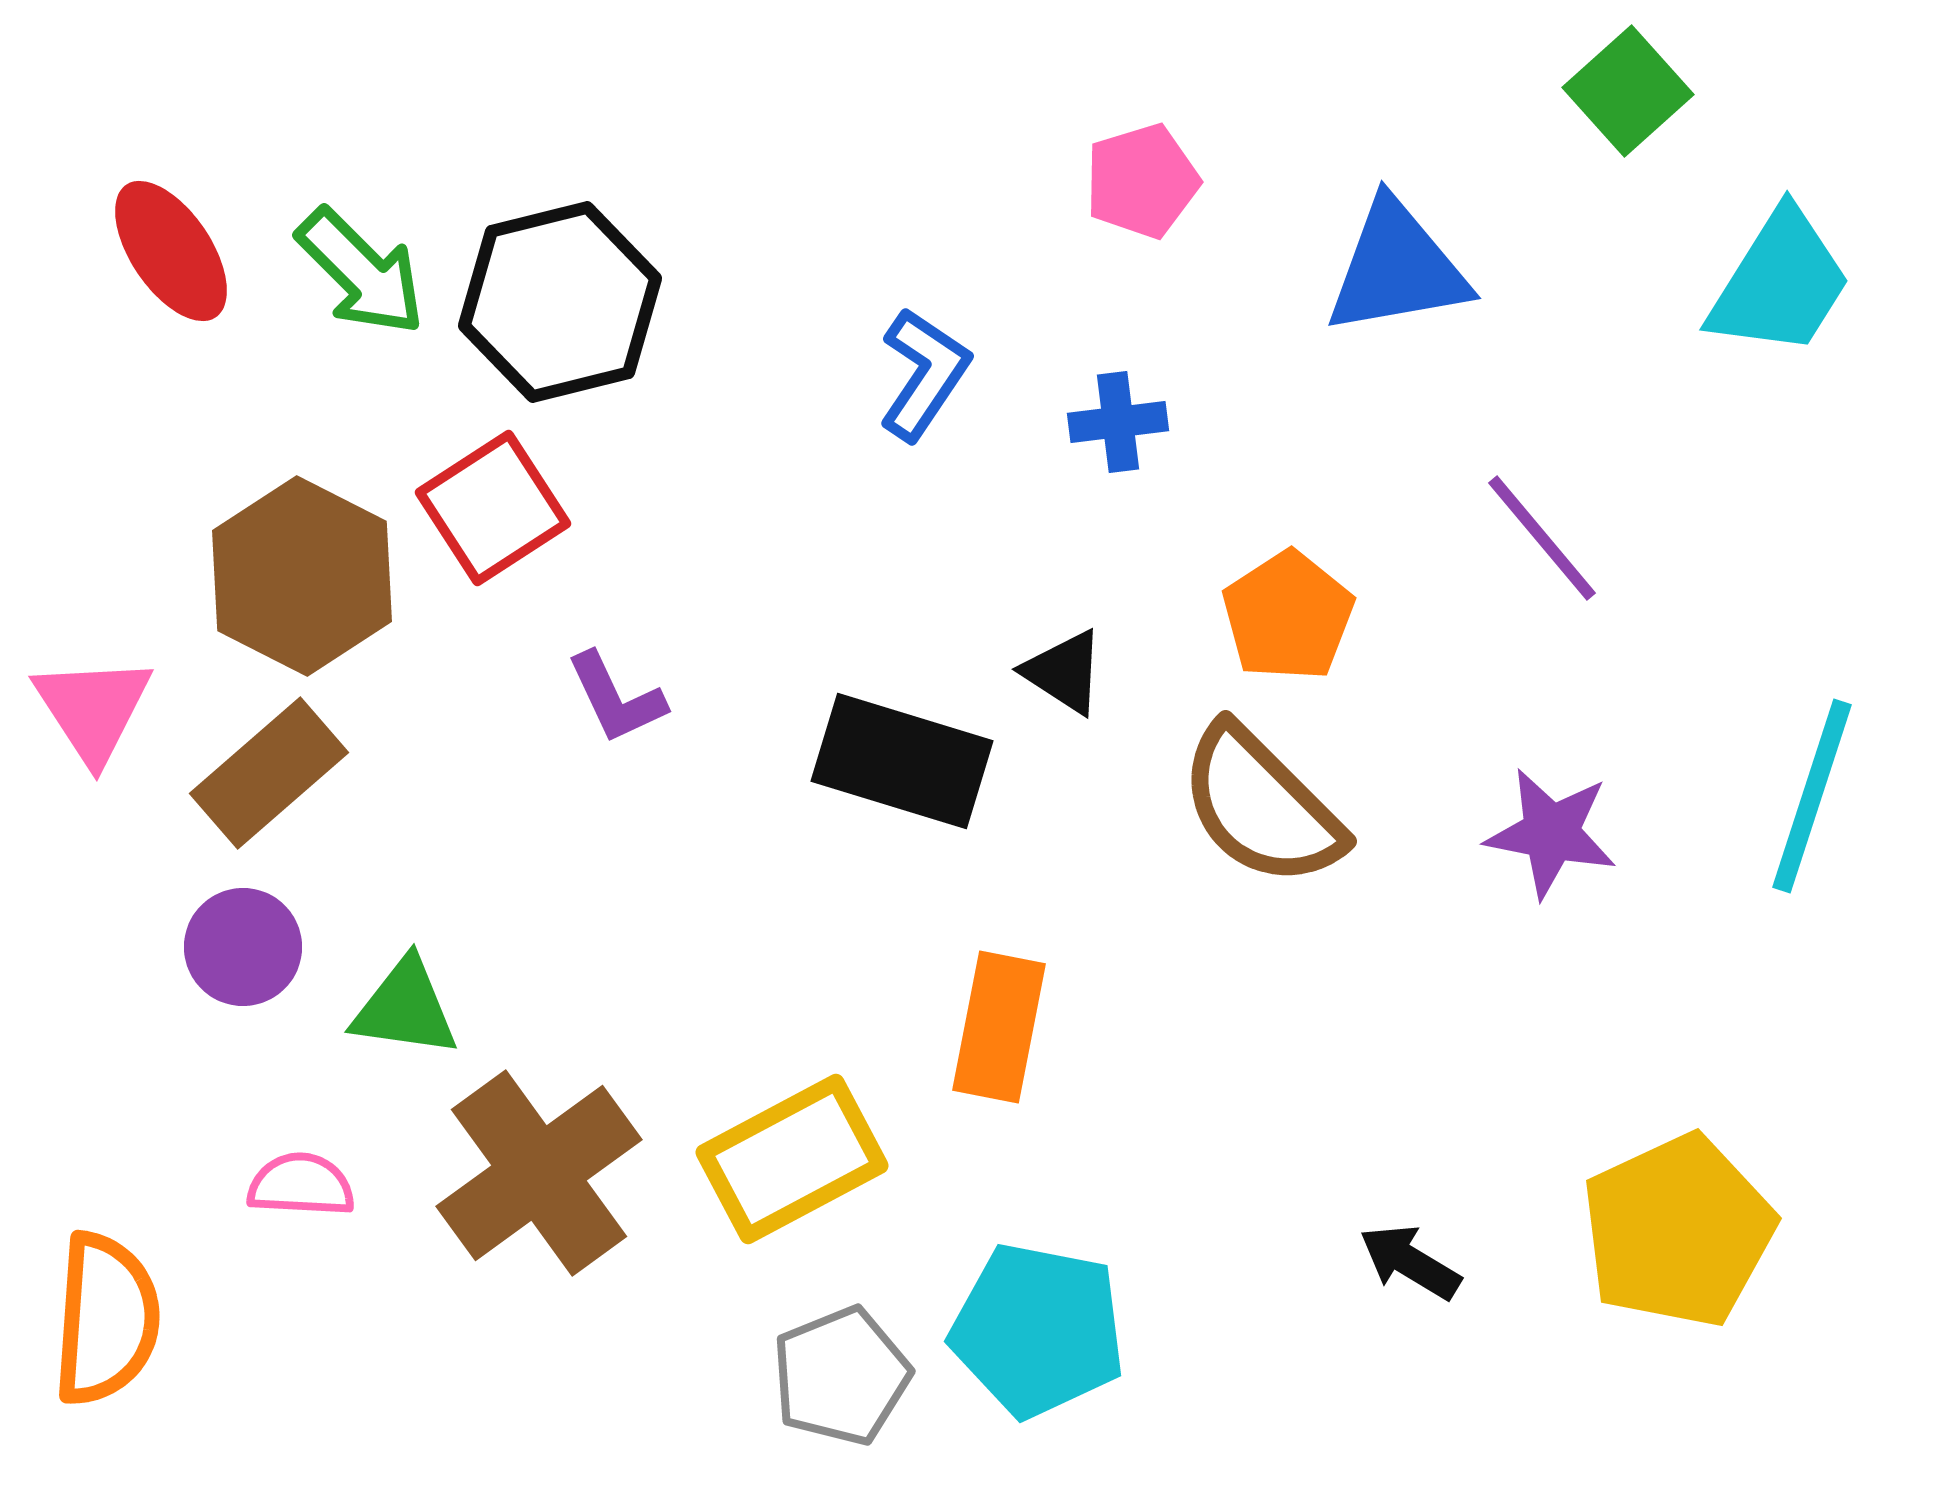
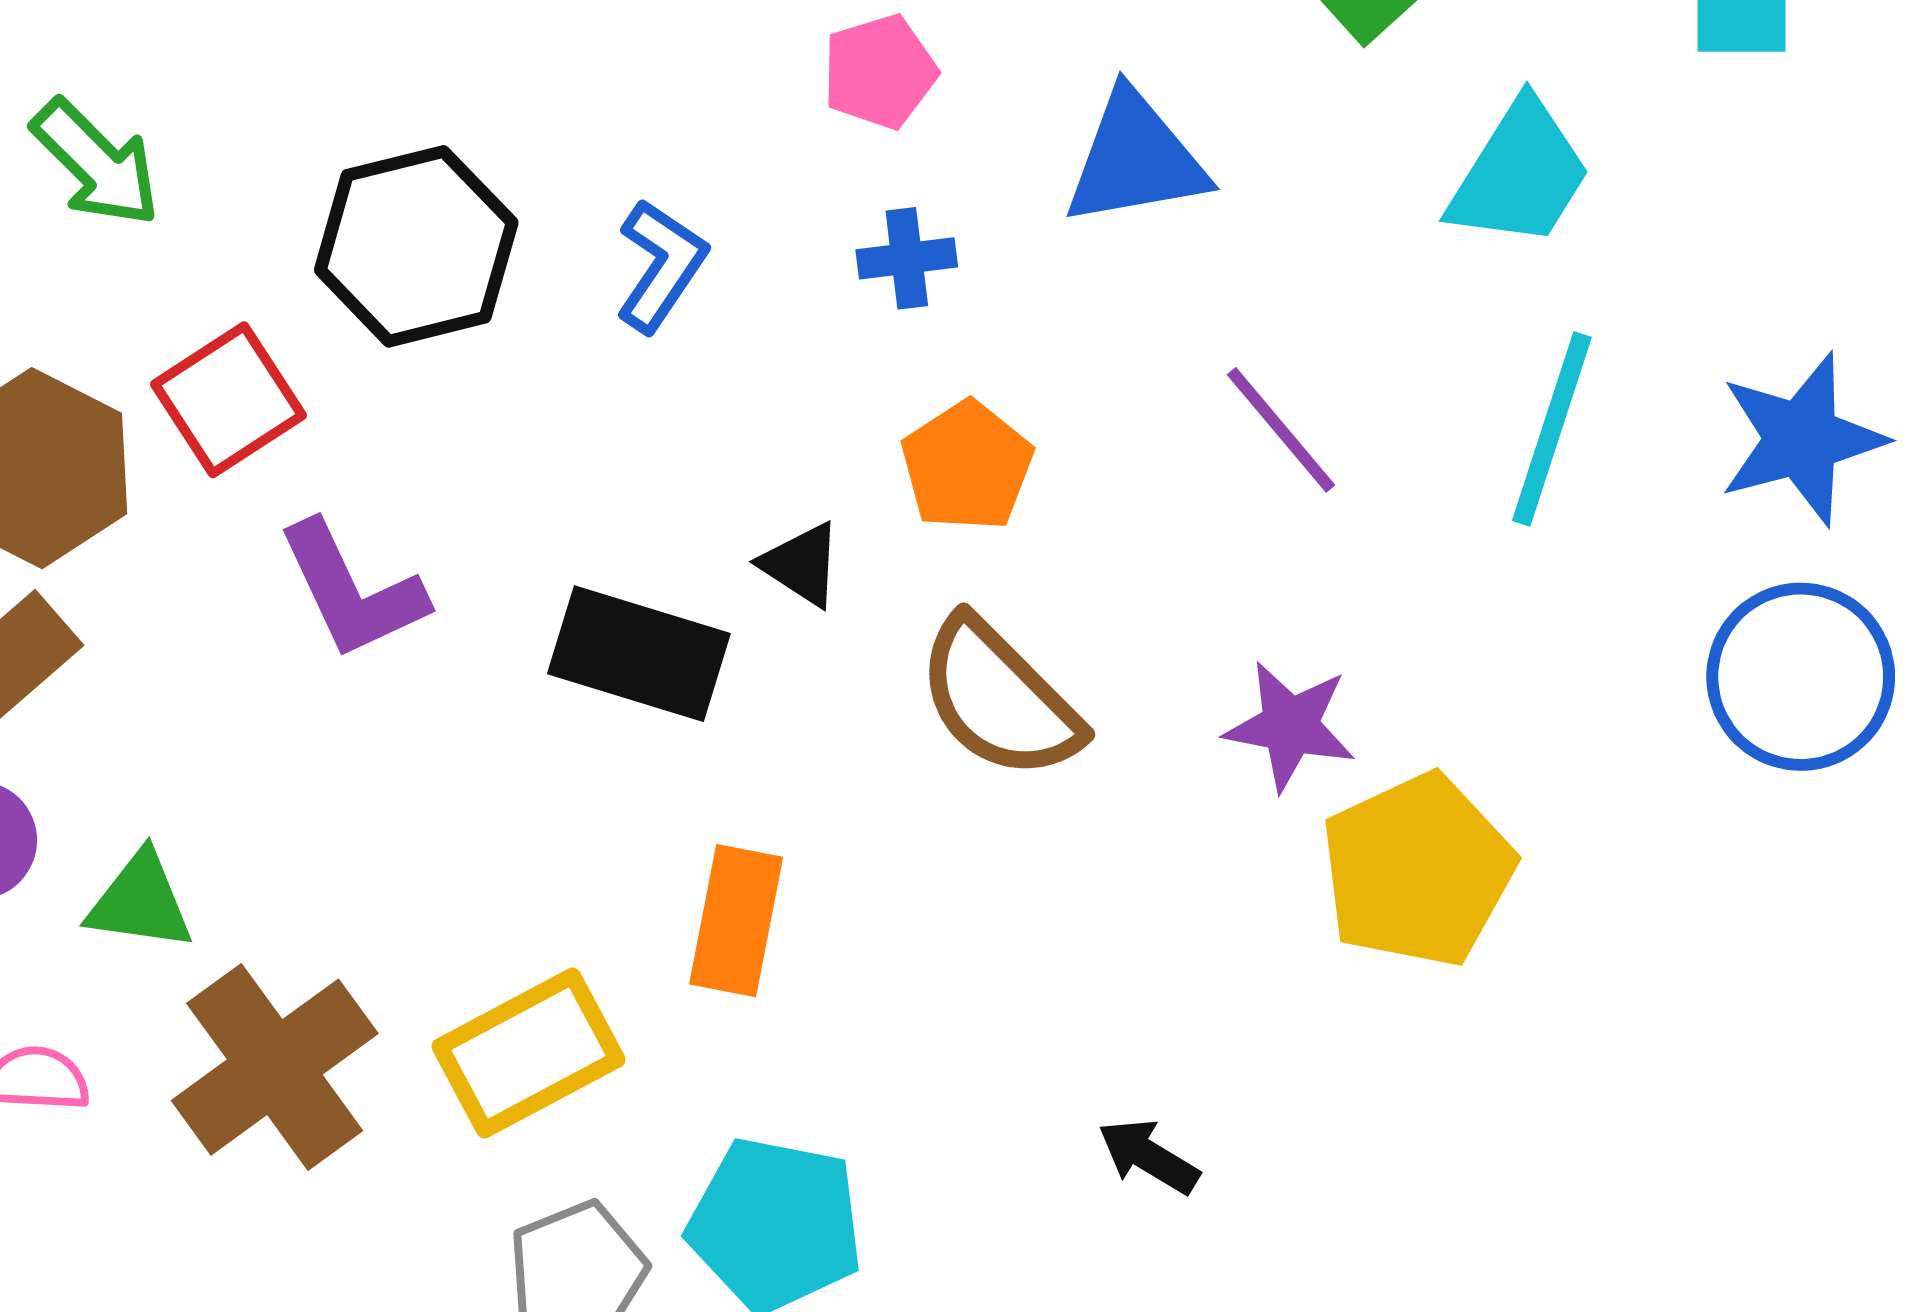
black hexagon: (560, 302) -> (416, 246), moved
blue cross: (1118, 422) -> (907, 258), moved
orange pentagon: (1288, 616) -> (967, 466), moved
purple L-shape: (616, 698) -> (352, 590), size x1.5
cyan line: (1812, 796) -> (1552, 429), moved
yellow pentagon: (1678, 1231) -> (1417, 870), moved

